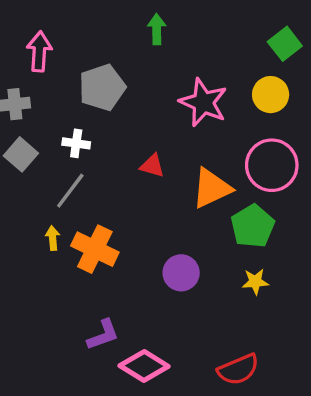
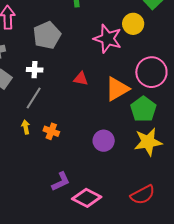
yellow circle: (271, 95) -> (133, 24), moved
orange cross: (95, 249) -> (51, 131), size x0.6
yellow star: (255, 282) -> (148, 142), size x1.8

